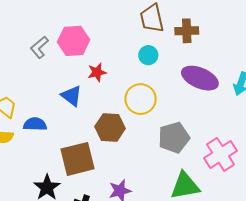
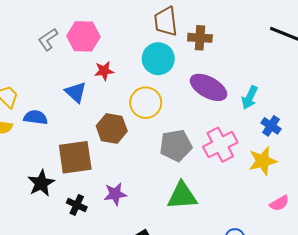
cyan circle: (148, 55) -> (158, 59), size x1.6
pink cross: (221, 154) -> (220, 145), moved

